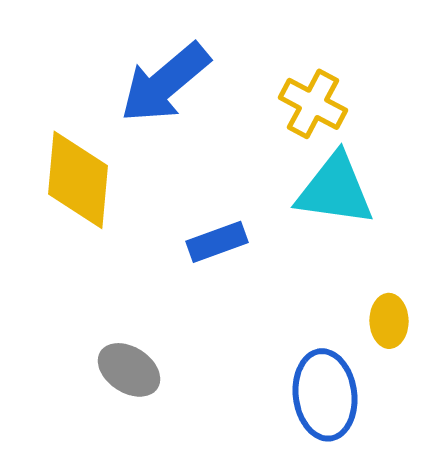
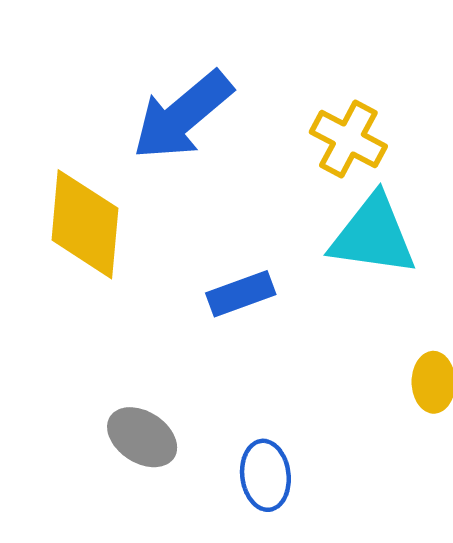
blue ellipse: (325, 395) -> (265, 475), moved, size x0.7

